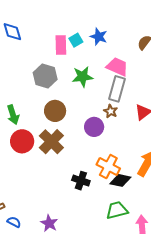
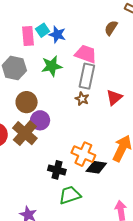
blue star: (99, 37) -> (57, 34), moved
purple circle: (94, 127) -> (40, 120), moved
green trapezoid: (117, 210) -> (70, 195), moved

